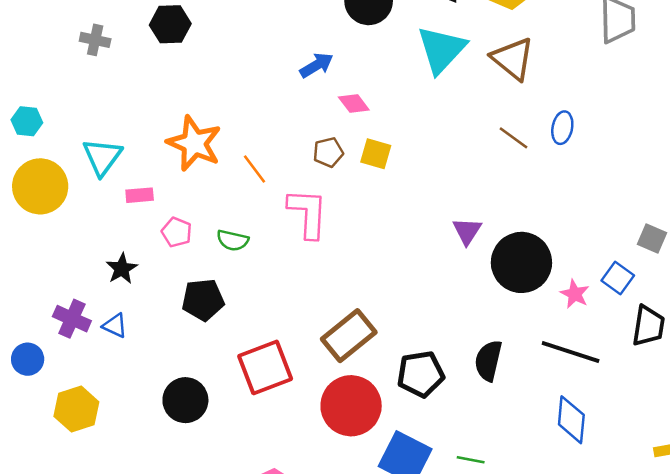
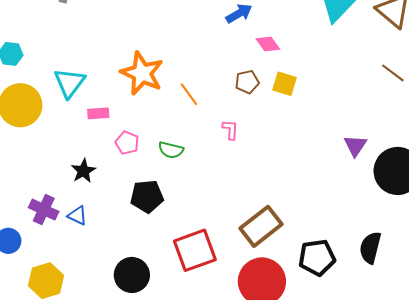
pink L-shape: (308, 213) -> (230, 130), size x0.5

